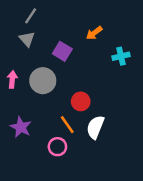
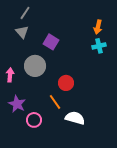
orange arrow: (94, 33) -> (98, 27), moved, turned -40
pink arrow: (12, 79) -> (10, 75), moved
white semicircle: (95, 127) -> (75, 118), moved, turned 84
pink circle: (57, 147) -> (34, 120), moved

